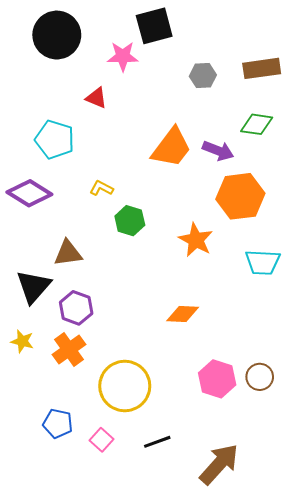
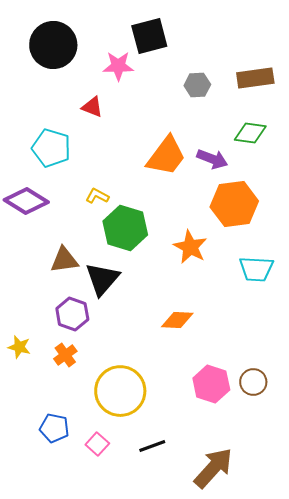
green hexagon: (130, 221) -> (125, 228), size x1.5
black triangle: (33, 287) -> (102, 279), moved
orange cross: (69, 349) -> (65, 355), size x0.7

